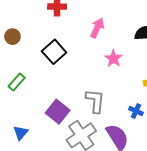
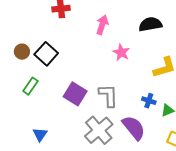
brown circle: (12, 37) -> (22, 52), moved
black square: (54, 52) -> (46, 54), moved
purple square: (58, 112) -> (75, 94), moved

